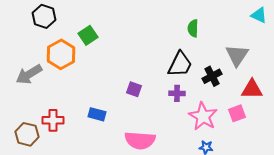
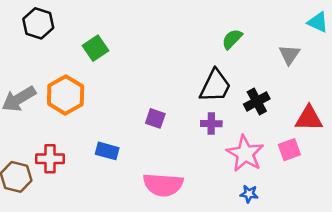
green semicircle: (193, 28) -> (232, 39), turned 42
orange hexagon: (61, 54) -> (66, 95), moved
gray triangle: (237, 55) -> (289, 55), moved, size x0.7

